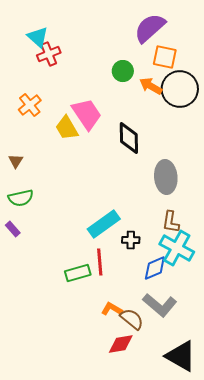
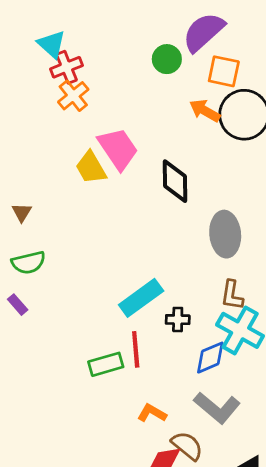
green circle: (123, 71) -> (167, 59), moved
orange cross: (30, 105) -> (73, 96), moved
brown semicircle: (132, 319) -> (187, 446), moved

